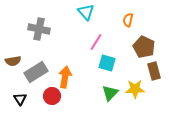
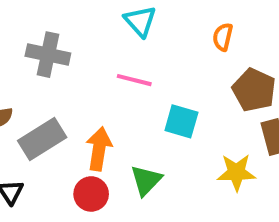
pink line: (96, 42) -> (134, 80), moved, turned 72
green triangle: (110, 93) -> (146, 180), moved
red circle: (52, 96) -> (91, 194), moved

